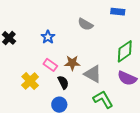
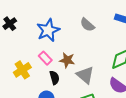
blue star: (48, 37) -> (48, 30), size x1.6

